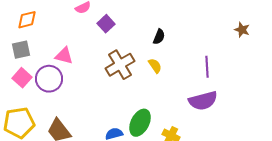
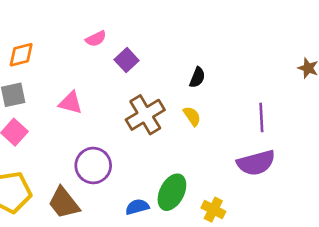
purple circle: (49, 79) -> (93, 165), moved

